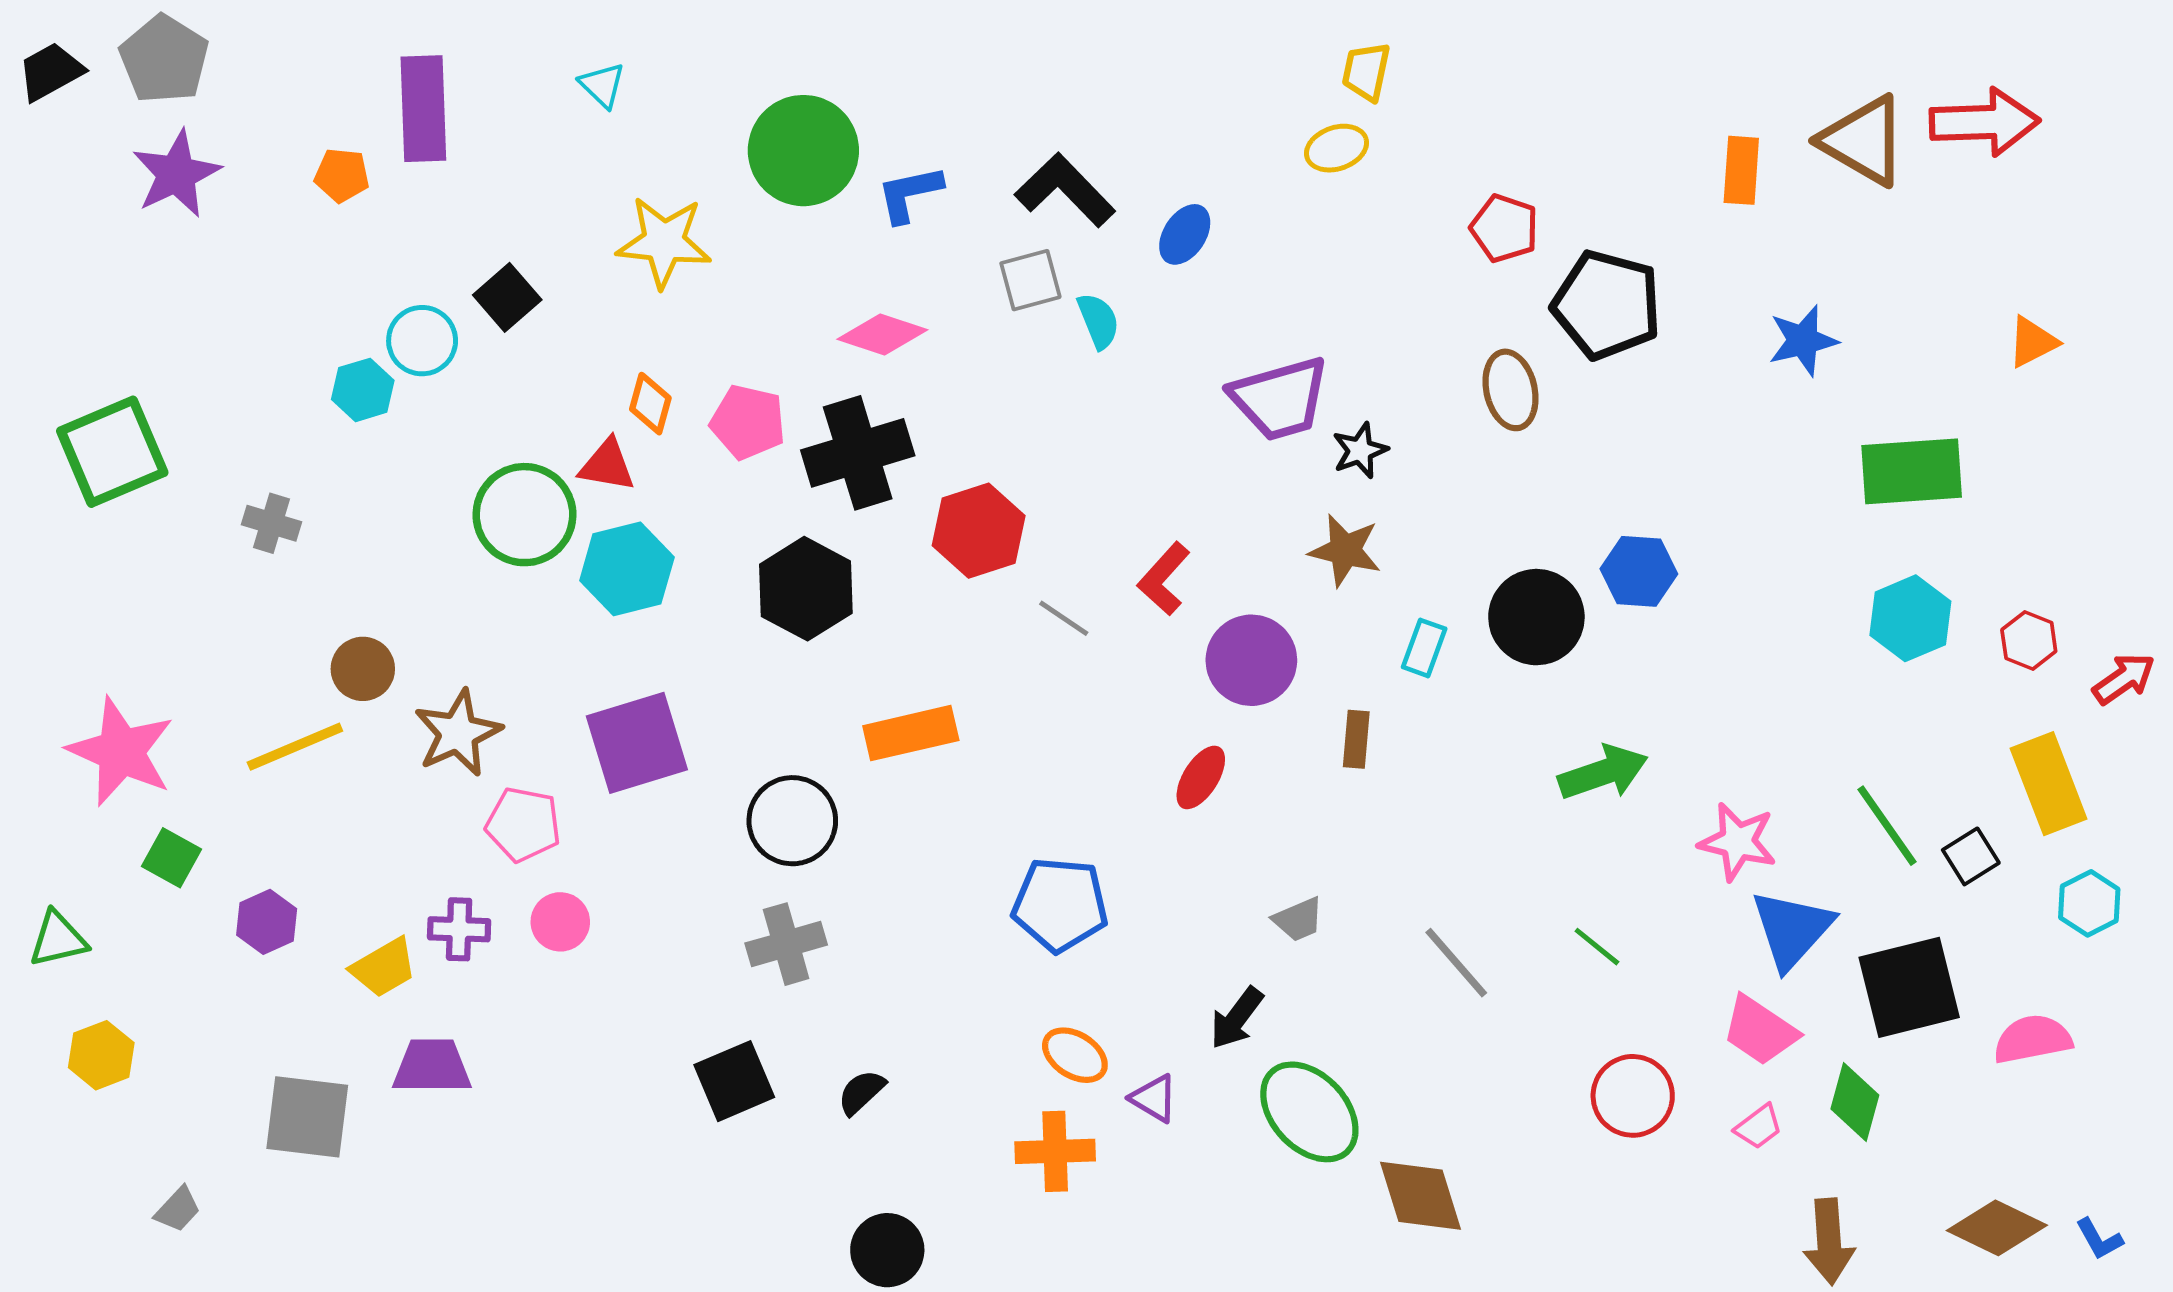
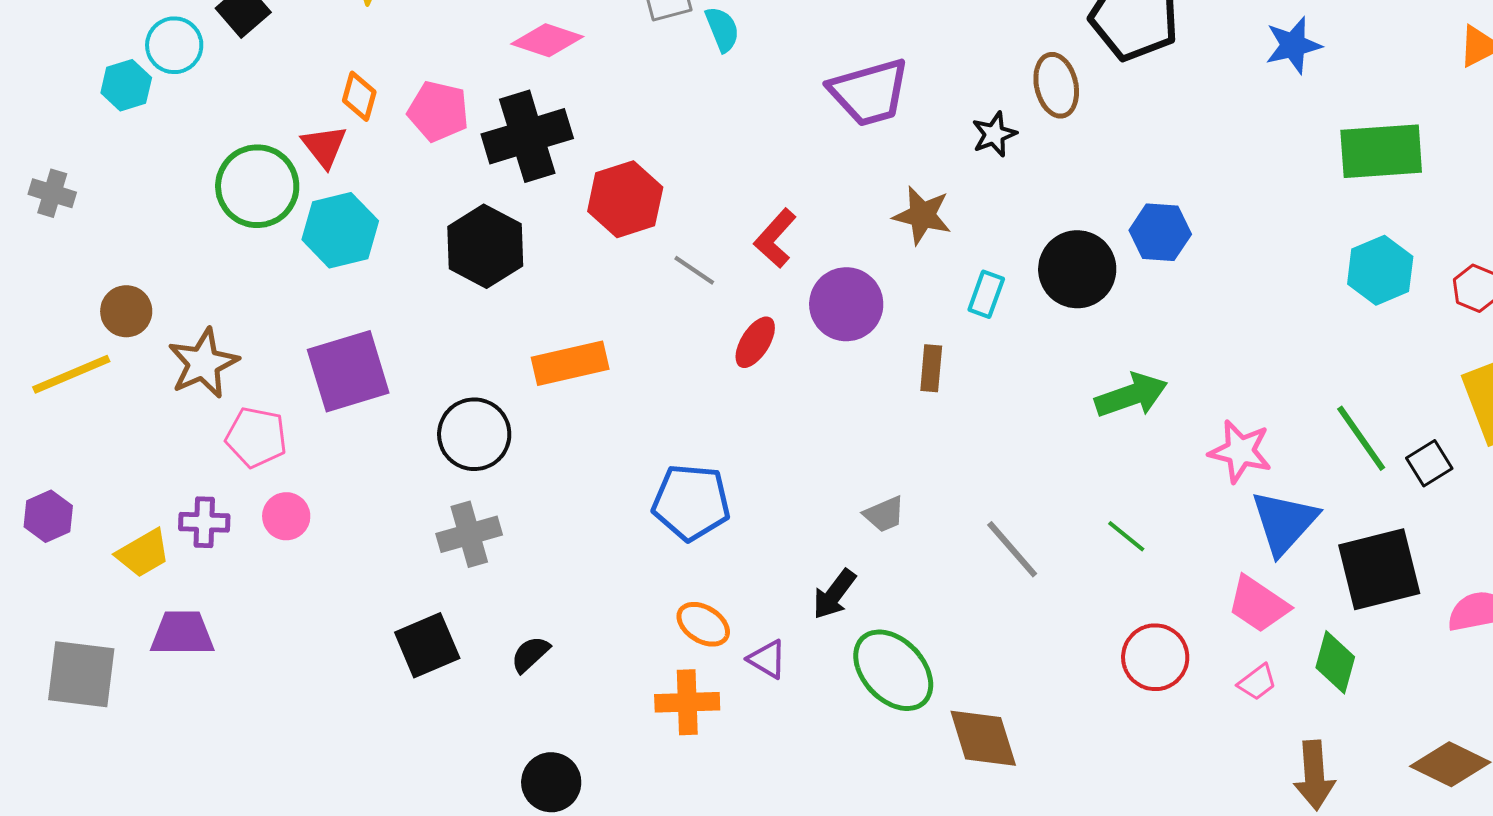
black star: (1360, 450) -> (994, 134), moved
red triangle: (607, 465) -> (324, 146), turned 42
red ellipse: (1201, 777) -> (755, 342), moved

